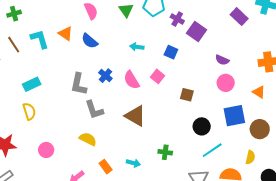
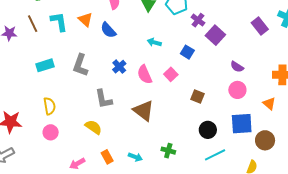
gray L-shape: (79, 84) -> (80, 65), moved
yellow semicircle: (29, 111) -> (49, 106), moved

